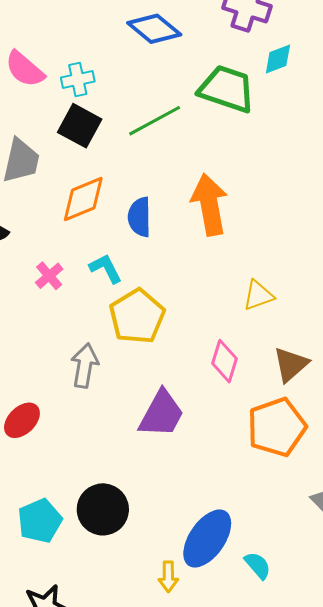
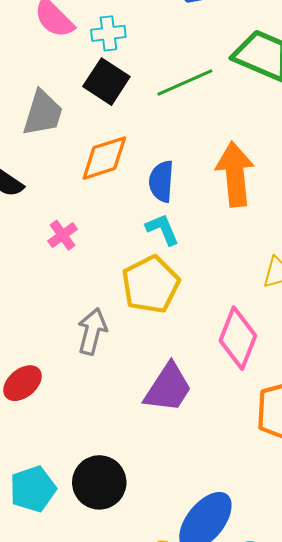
cyan L-shape: (106, 268) -> (163, 229), moved
pink diamond: (224, 361) -> (238, 338), size x1.4

